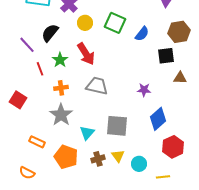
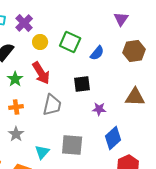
black square: (166, 56) -> (82, 84), moved
brown triangle: (180, 78) -> (135, 97), size x1.5
gray trapezoid: (97, 86) -> (52, 105), turned 90
gray star: (61, 115) -> (16, 134), size x0.7

